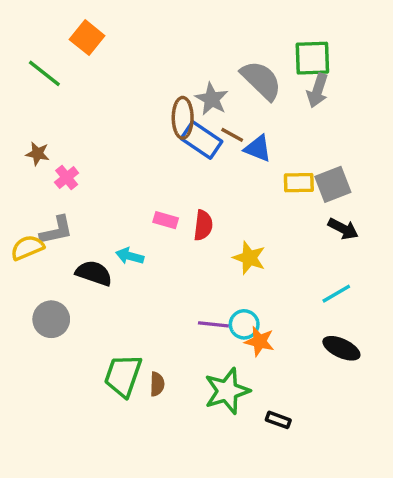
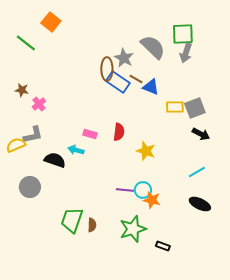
pink rectangle: (166, 220) -> (90, 134), moved

